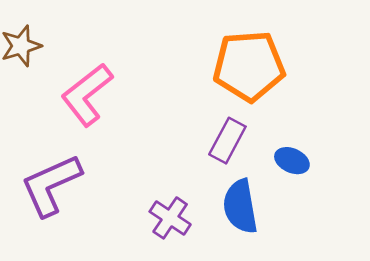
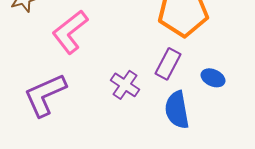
purple cross: (170, 218) -> (125, 85), moved

